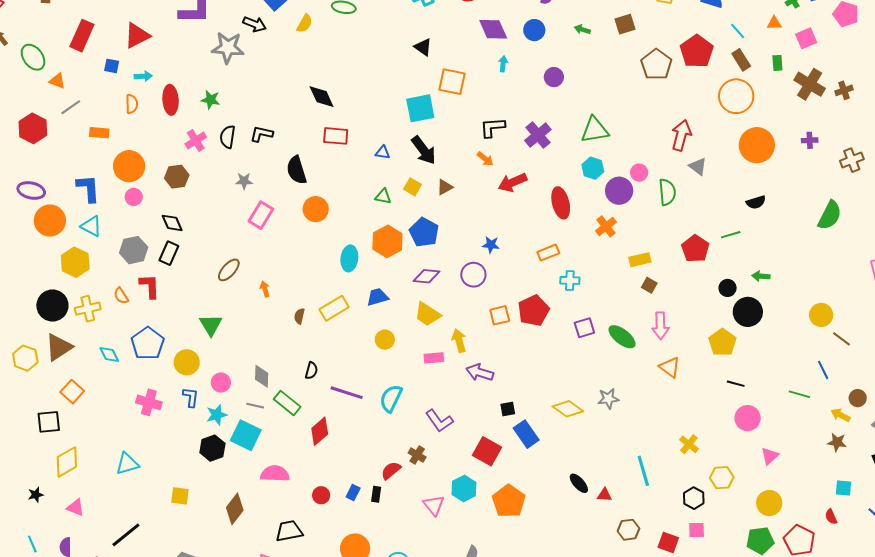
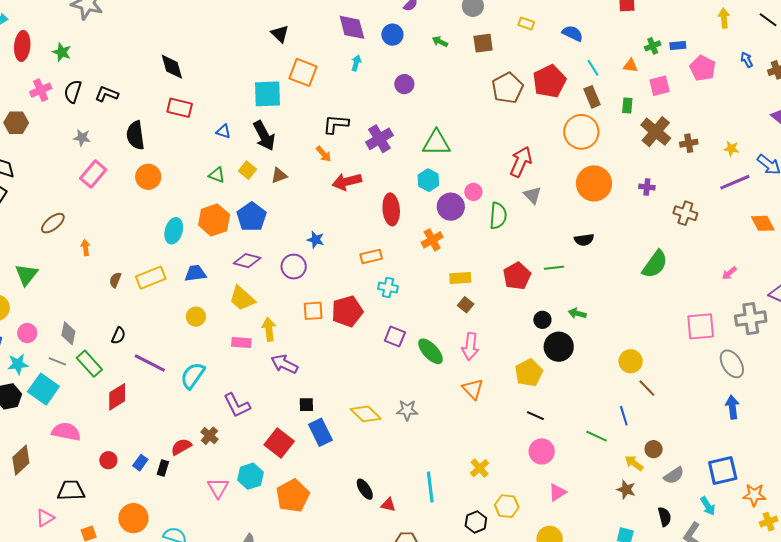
brown cross: (852, 160) -> (685, 213), turned 30
purple square: (584, 328) -> (395, 336), turned 30

